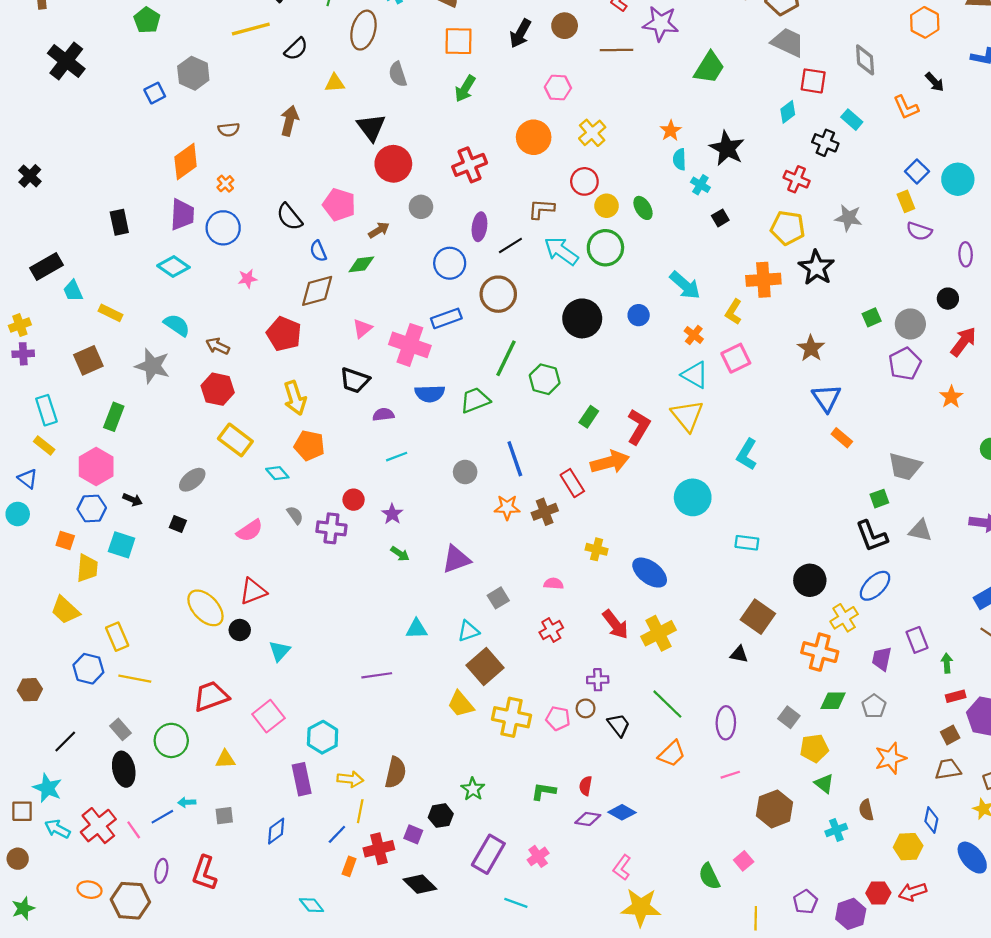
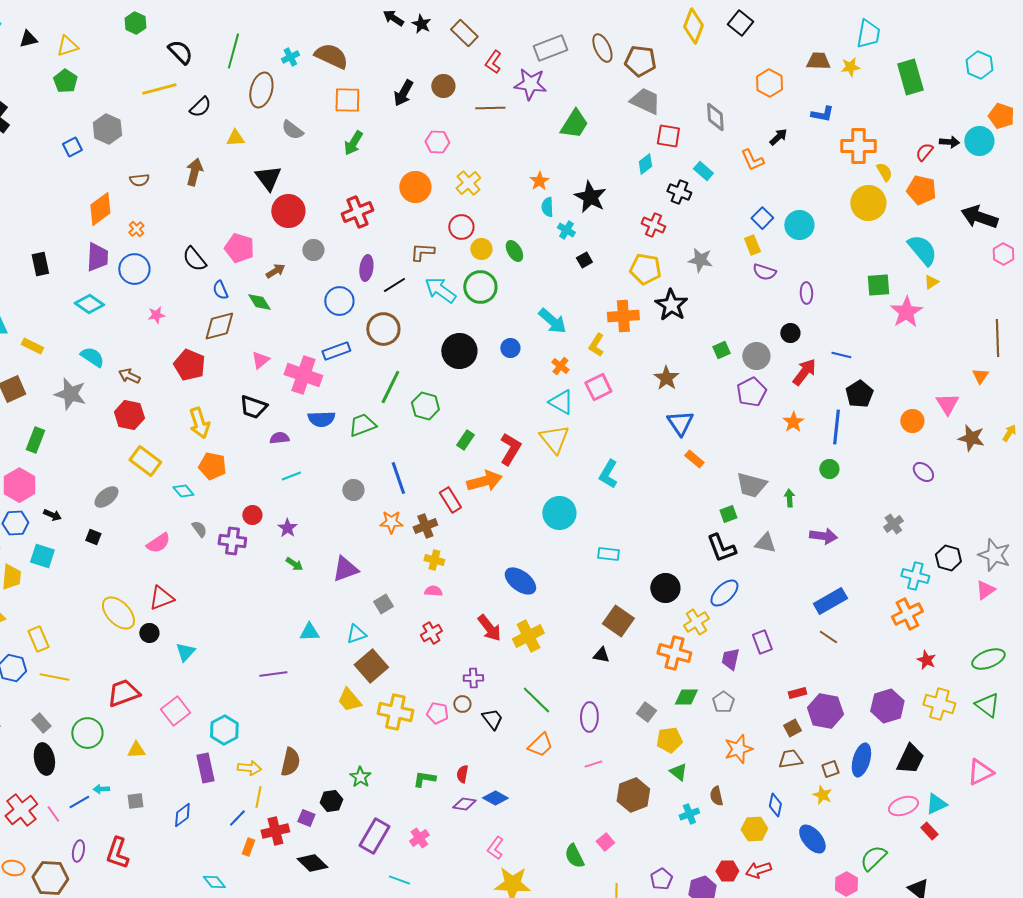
gray semicircle: (398, 74) -> (292, 130), turned -35
black arrow: (935, 82) -> (778, 137), turned -90
green diamond: (361, 264) -> (259, 302), turned 65
yellow cross: (597, 549) -> (434, 560), moved
green arrow: (947, 663) -> (789, 498), moved

